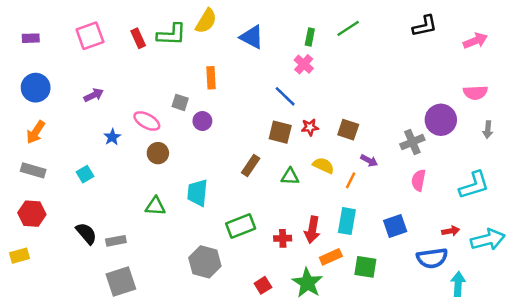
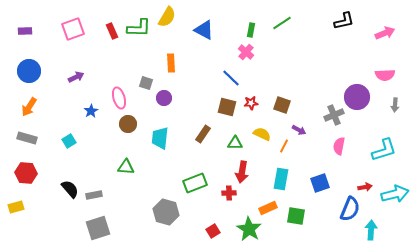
pink ellipse: (147, 121) -> (119, 98), turned 45
cyan trapezoid: (197, 193) -> (160, 138), moved
red arrow: (312, 230) -> (242, 172), moved
blue semicircle: (432, 258) -> (350, 209), turned -60

